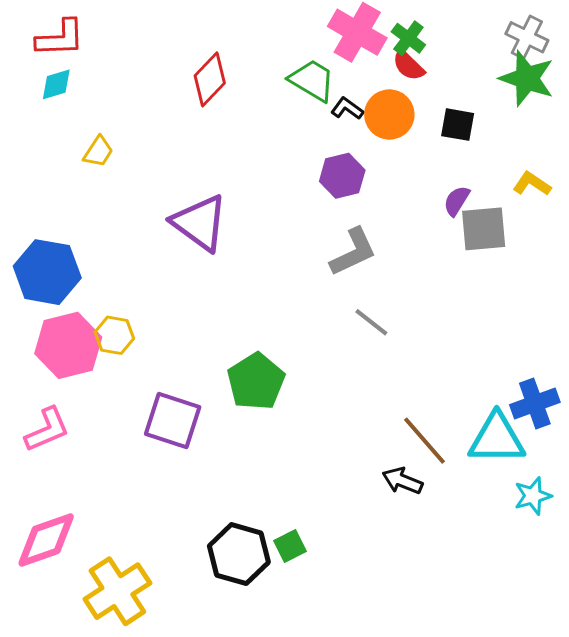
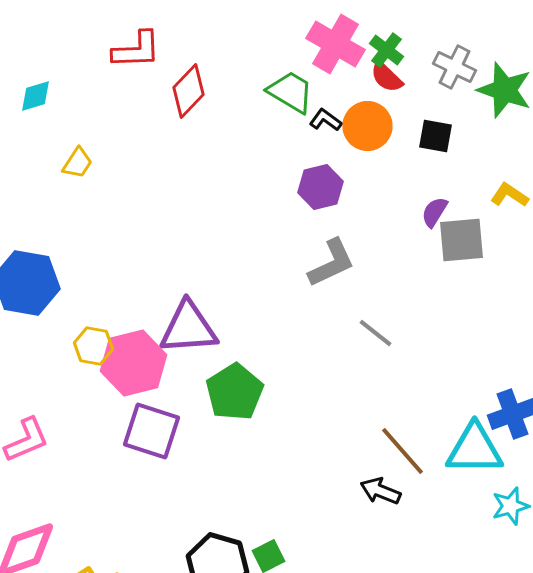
gray cross: (527, 37) -> (454, 67), moved
red L-shape: (60, 38) -> (136, 50), moved
purple triangle: (200, 223) -> (188, 328), moved, turned -40
gray line: (371, 322) -> (376, 333), moved
pink hexagon: (68, 345) -> (134, 363), moved

